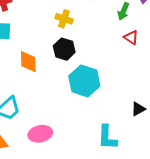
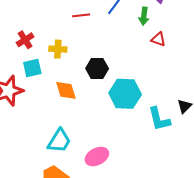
yellow cross: (64, 19) -> (58, 49), moved
cyan L-shape: (107, 137) -> (159, 119), moved

